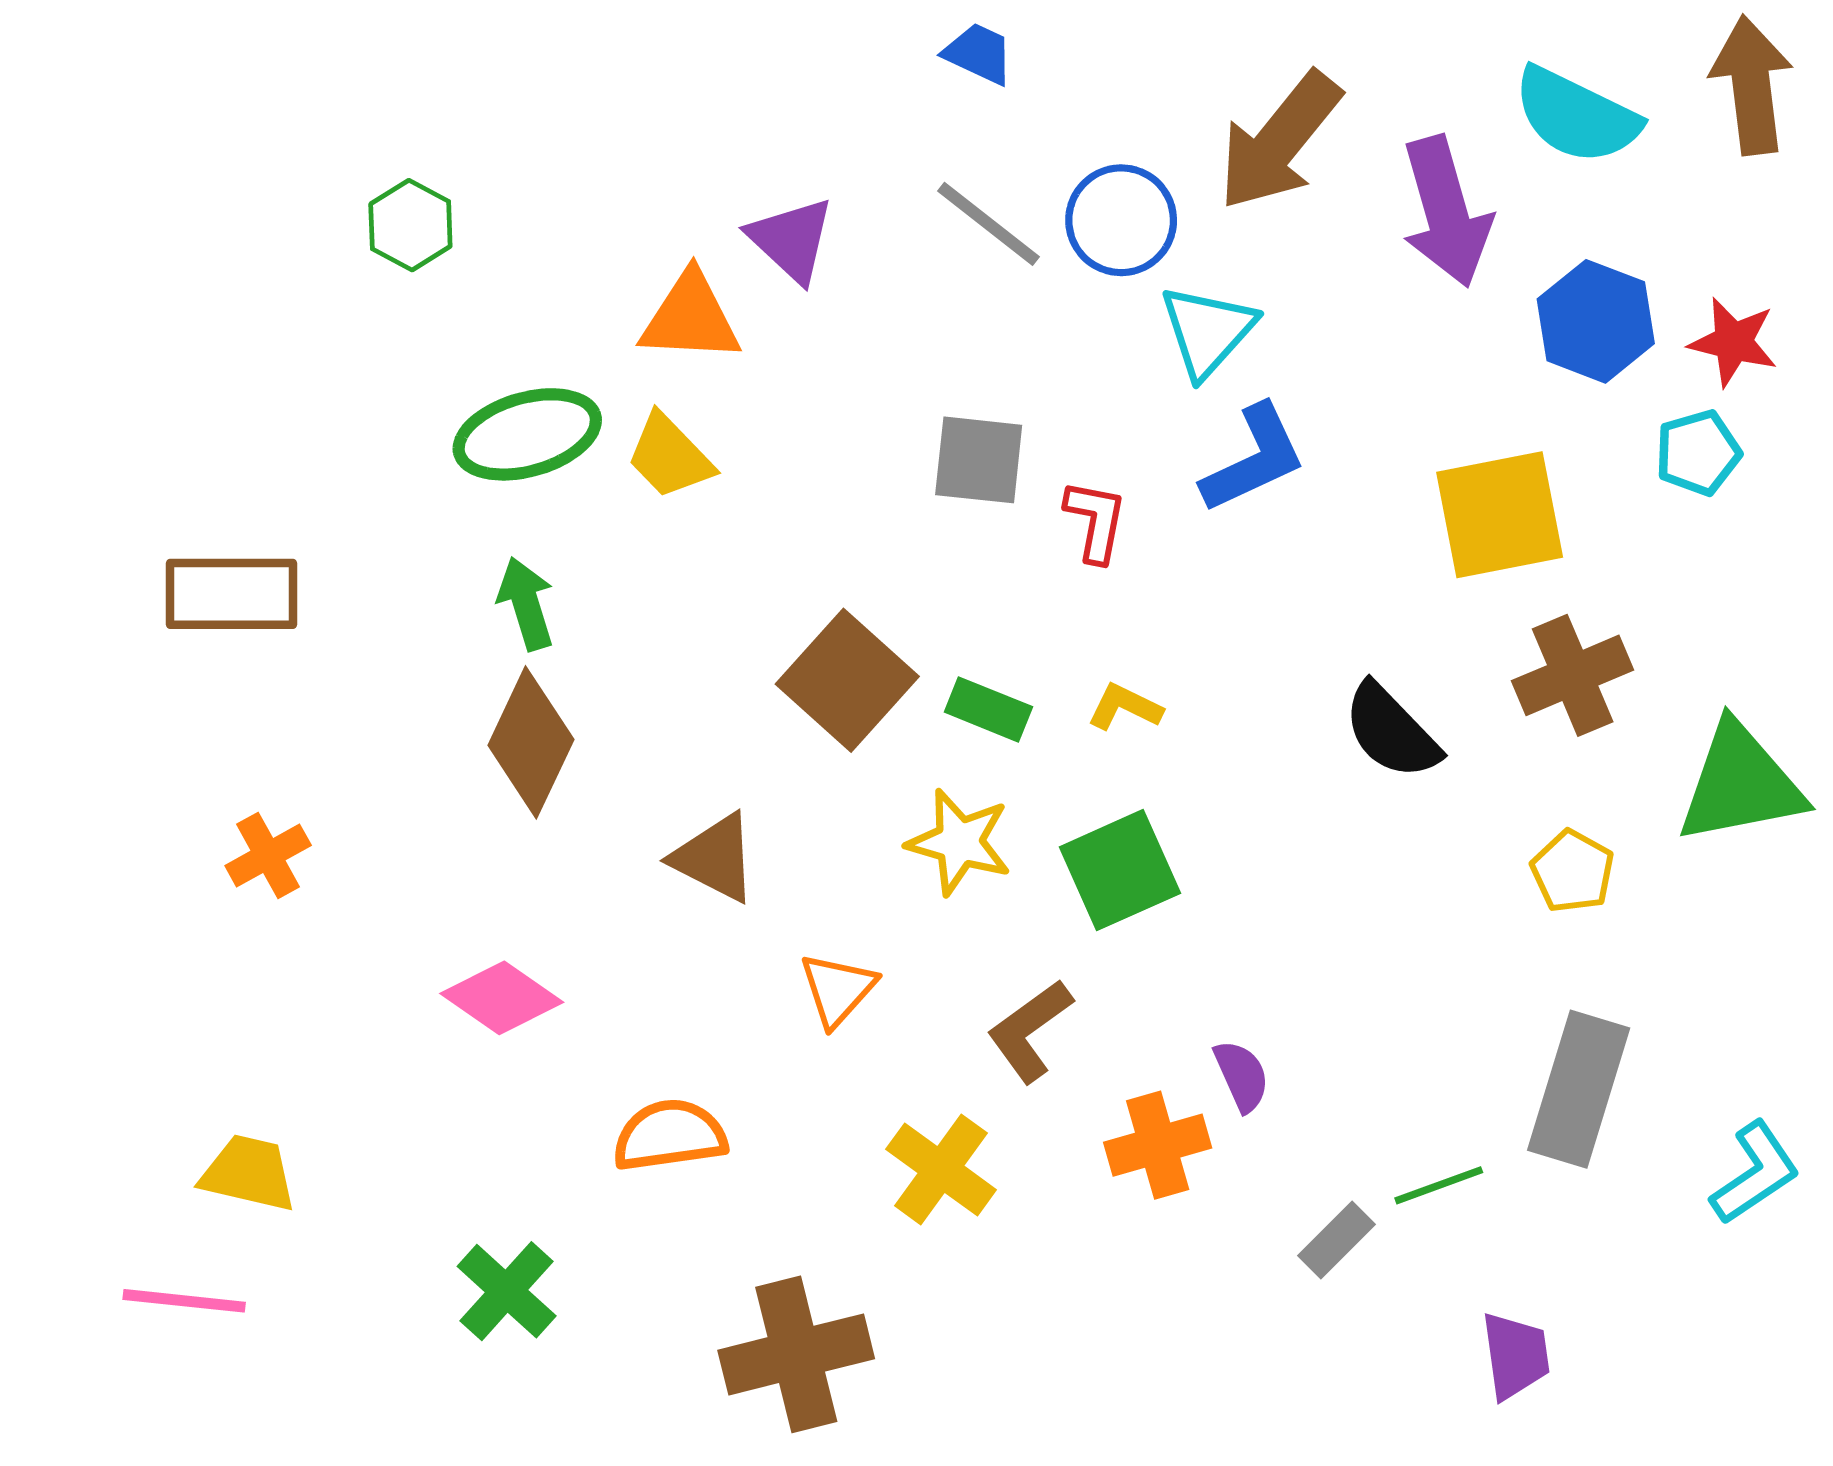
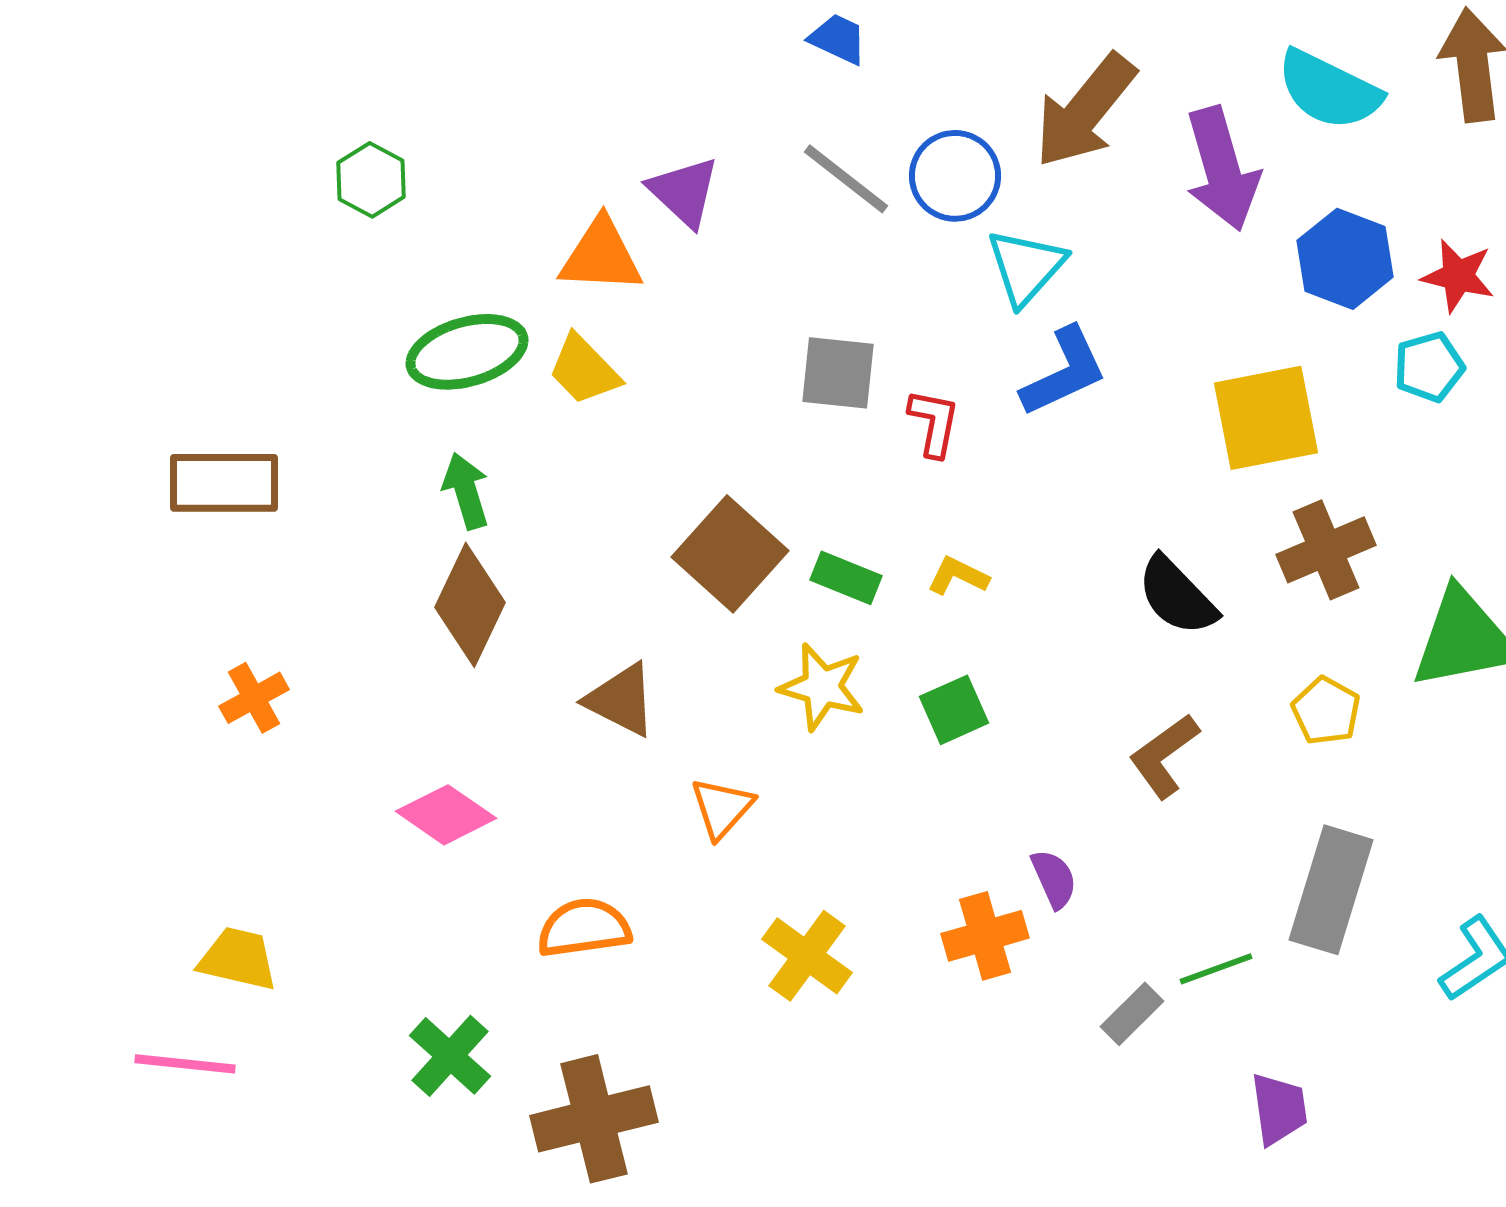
green square: (1120, 870) -> (954, 710), size x0.7
brown L-shape: (1030, 1031) -> (1164, 756), moved
brown cross: (796, 1354) -> (594, 1119), moved

